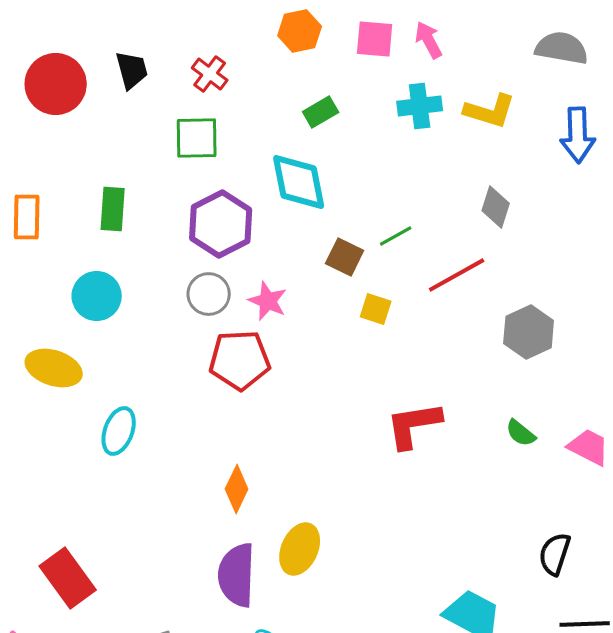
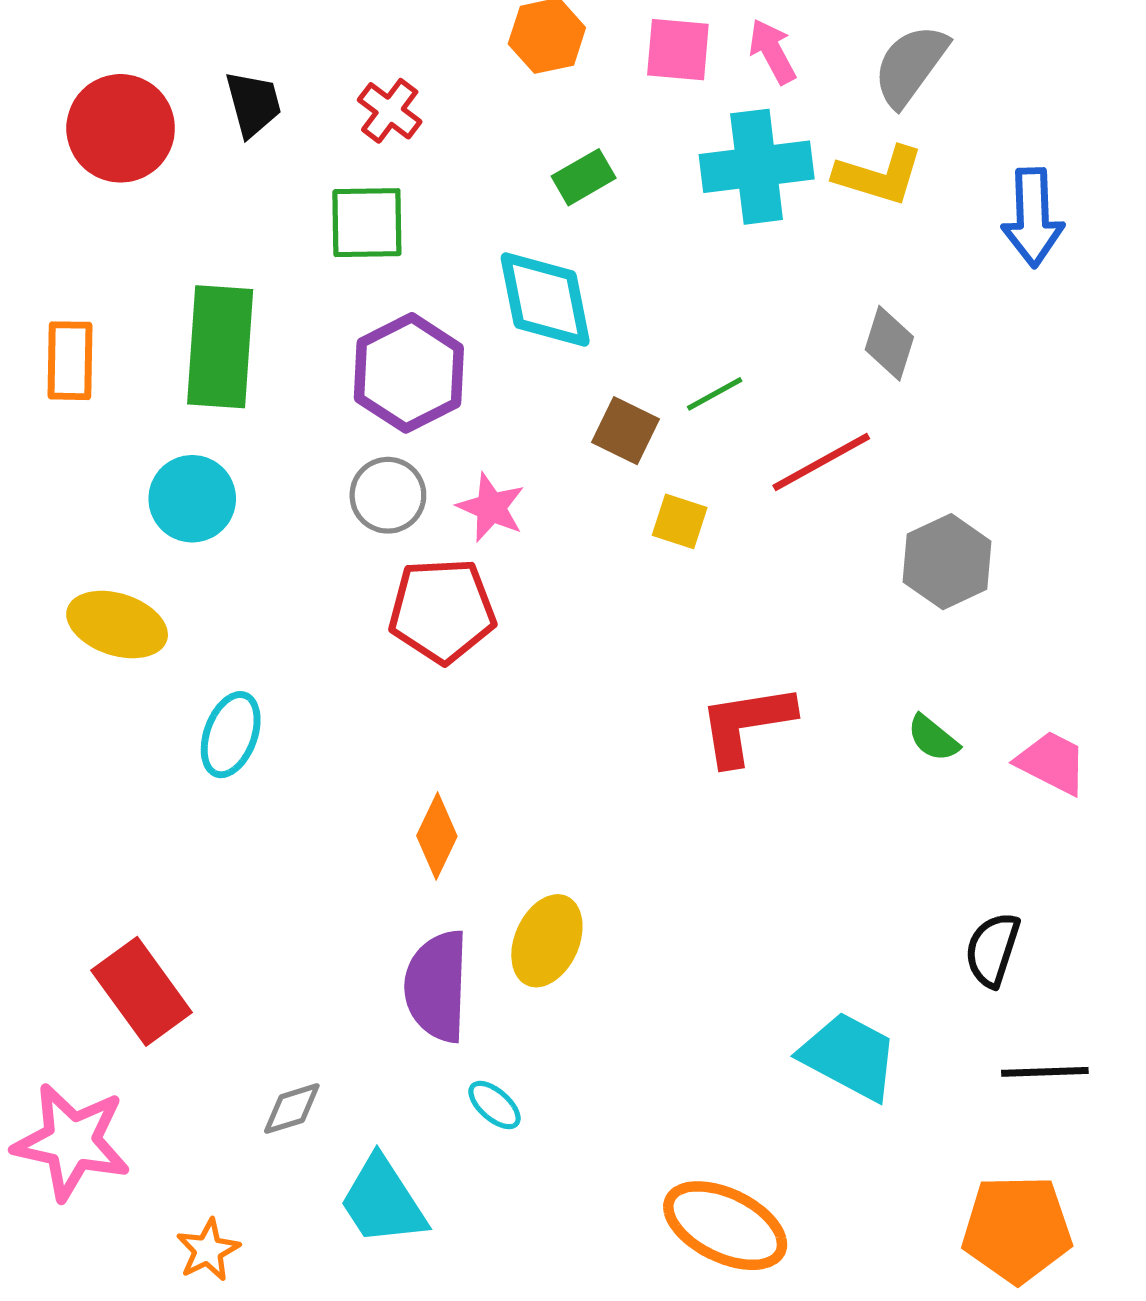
gray semicircle: (562, 48) -> (910, 65), moved, turned -64
cyan cross: (420, 106) -> (757, 167), size x1.4
green rectangle: (113, 209) -> (220, 347), size x1.6

